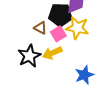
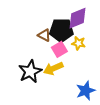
brown triangle: (40, 28) -> (44, 35), moved
yellow star: (77, 28) -> (79, 43), size x0.6

